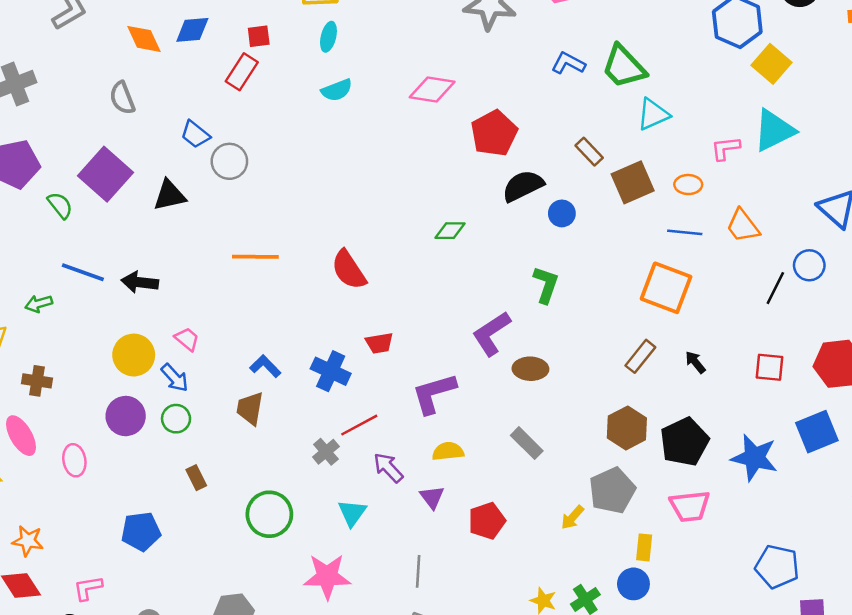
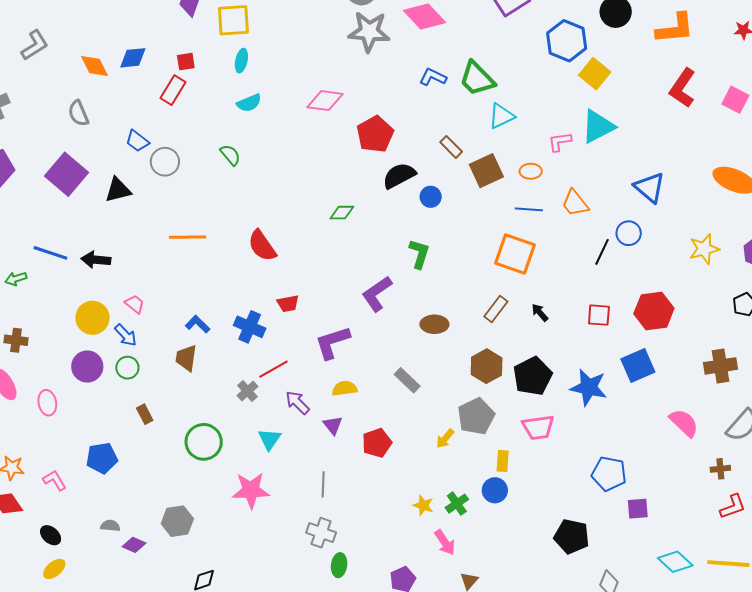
green semicircle: (60, 205) -> (230, 155), moved
brown ellipse: (530, 369) -> (434, 324), moved
pink L-shape: (88, 588) -> (55, 480), moved, turned 70

